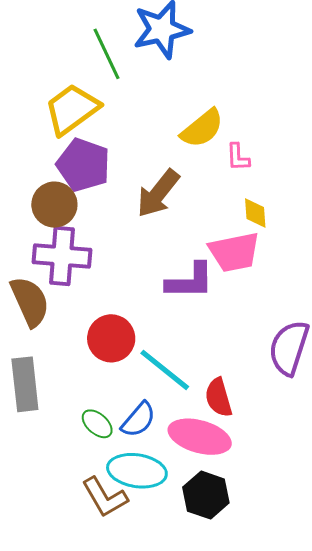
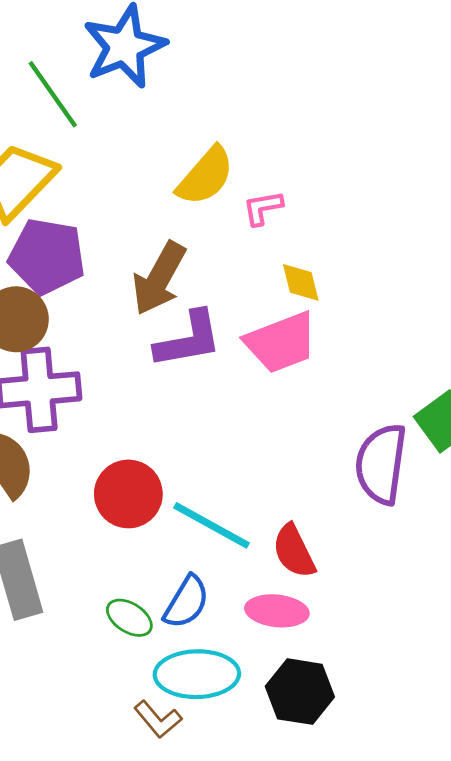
pink L-shape: (238, 157) -> (263, 208), turned 92
purple L-shape: (190, 281) -> (188, 340), moved
pink ellipse: (200, 437) -> (277, 611), size x0.7
brown L-shape: (105, 497) -> (158, 719), size x0.7

